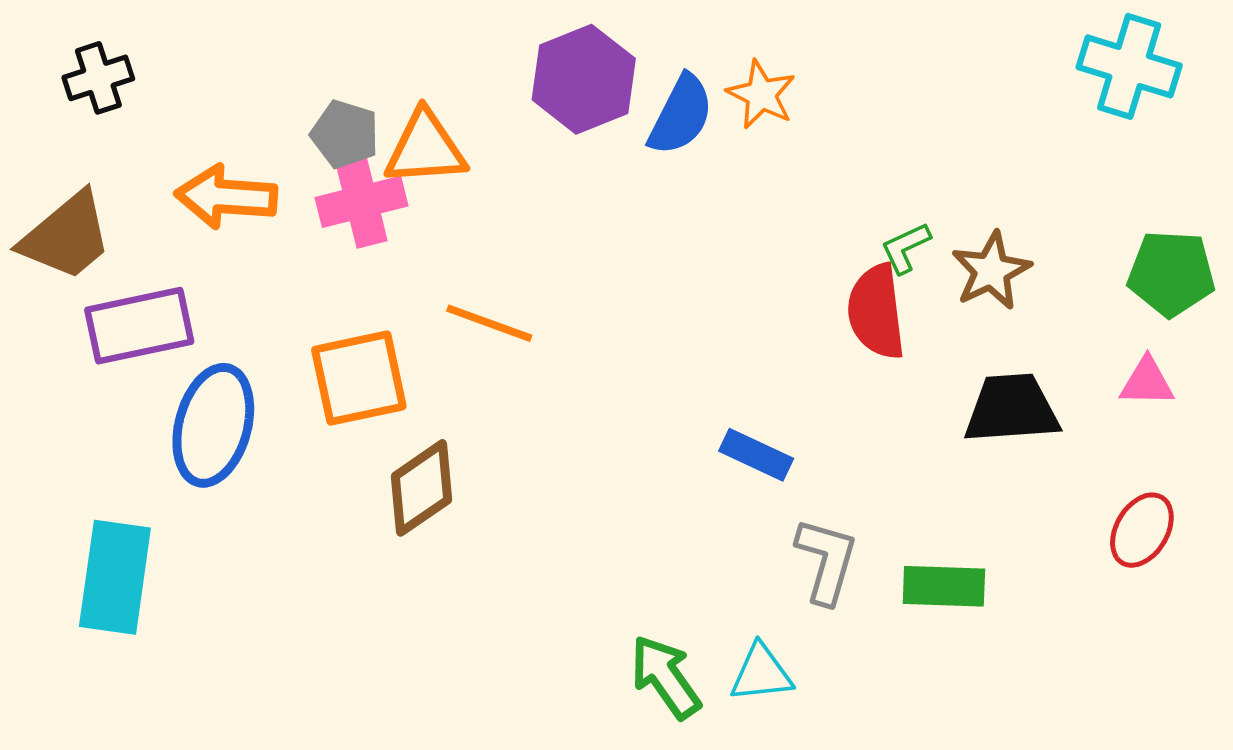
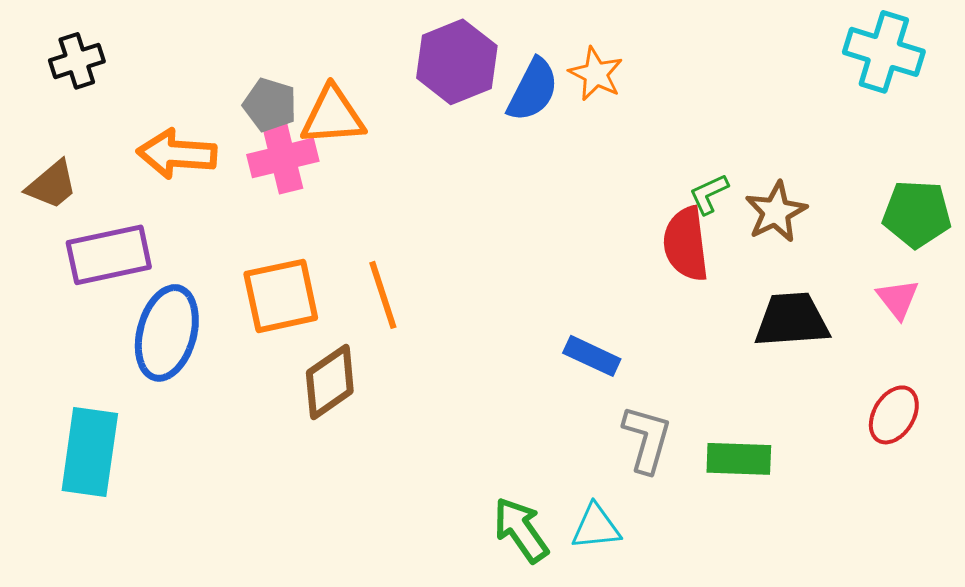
brown trapezoid: (66, 236) -> (52, 185), size x0.7
orange line: (489, 323) -> (383, 295), moved, turned 52
pink triangle: (1147, 382) -> (898, 299), turned 51

